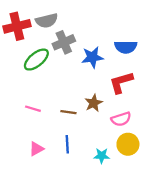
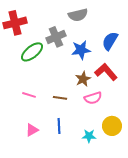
gray semicircle: (47, 21) -> (78, 15), moved
blue semicircle: (126, 47) -> (110, 41), turned 120
red L-shape: (121, 82) -> (106, 72), turned 65
brown star: (94, 103) -> (83, 79), moved
pink semicircle: (121, 119) -> (93, 98), moved

